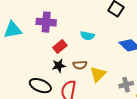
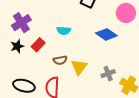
purple cross: (46, 22) -> (21, 23), turned -30
black star: (59, 66) -> (17, 46), moved

